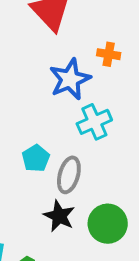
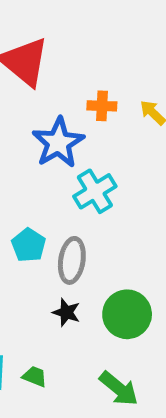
black star: (59, 216) -> (66, 312), size x0.7

